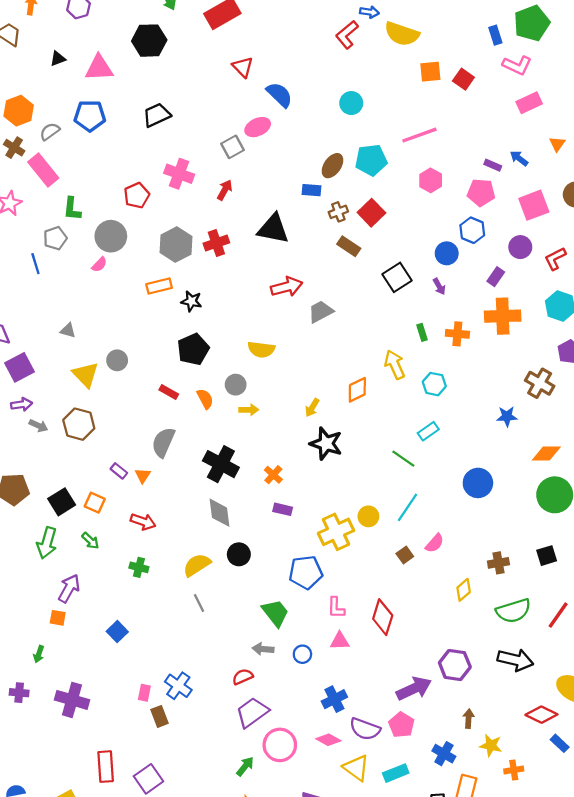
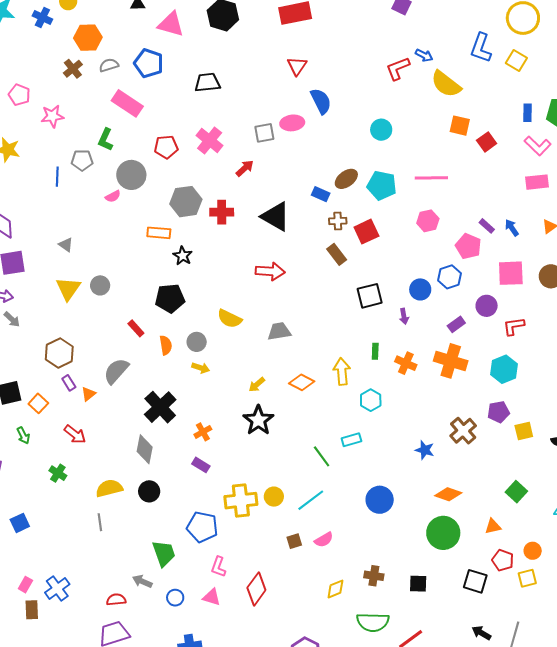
pink rectangle: (43, 170) -> (127, 103), moved, turned -36
gray trapezoid: (321, 312) -> (279, 331), moved
orange diamond: (357, 390) -> (302, 382), turned 35
brown hexagon: (79, 424) -> (59, 353), moved

